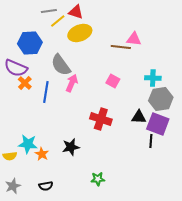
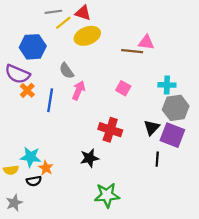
gray semicircle: (61, 65) -> (67, 71), size x0.7
black triangle: (139, 117) -> (152, 128), turned -49
black line: (151, 141) -> (157, 159), moved
black star: (71, 147) -> (89, 158), moved
green star: (98, 179) -> (107, 195), size x1.6
black semicircle: (46, 186) -> (34, 181), moved

